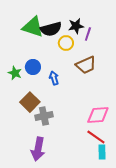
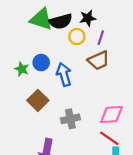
purple line: (88, 34) -> (101, 38), moved
blue arrow: (54, 78) -> (64, 74), size x1.5
gray cross: (44, 116) -> (70, 119), moved

